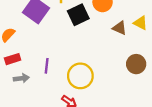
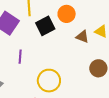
purple line: (47, 66) -> (20, 57), moved

